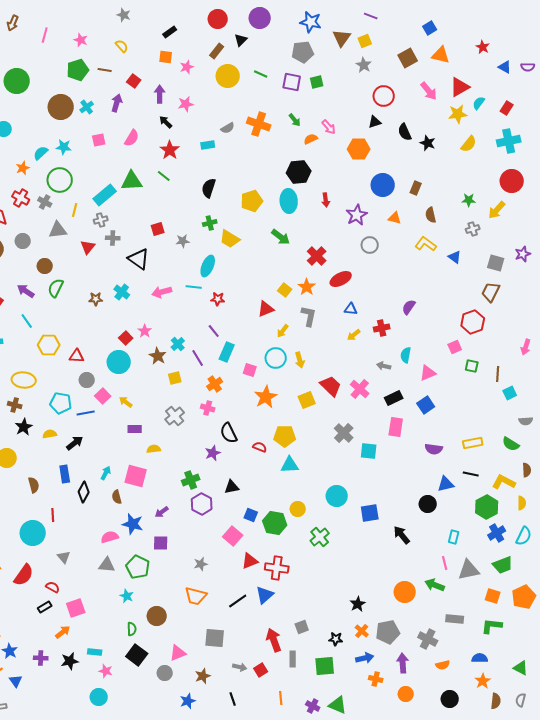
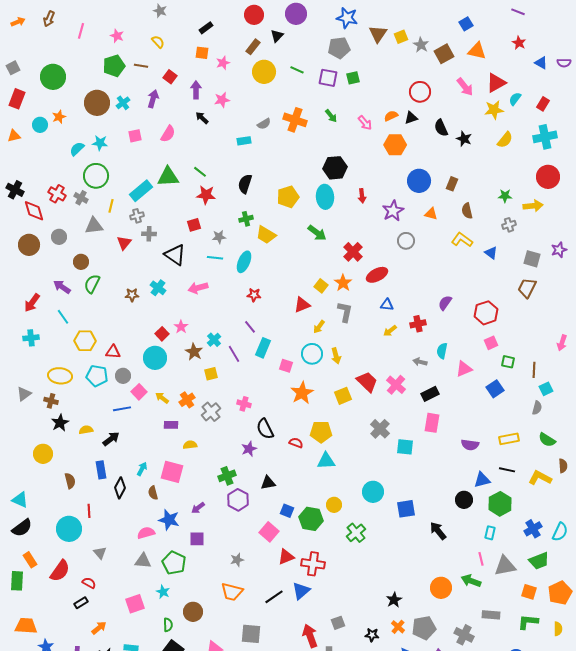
purple line: (371, 16) -> (518, 12), moved
gray star: (364, 65) -> (421, 45), moved
orange semicircle: (311, 139) -> (391, 116), moved
red star: (170, 150) -> (206, 195), moved, turned -30
orange star: (23, 168) -> (59, 117), moved
yellow arrow: (497, 210) -> (533, 206), turned -138
cyan line: (194, 287) -> (215, 258), moved
red hexagon: (473, 322) -> (486, 313), moved
orange cross: (215, 384) -> (187, 400), moved
cyan pentagon: (61, 403) -> (97, 376), moved
blue square: (426, 405) -> (495, 389), moved
gray semicircle: (526, 421) -> (537, 408), moved, turned -72
yellow semicircle: (522, 503) -> (558, 629), moved
green hexagon: (487, 507) -> (500, 504), moved
pink square: (76, 608) -> (135, 604), moved

